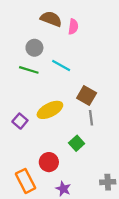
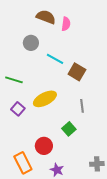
green line: (29, 70) -> (14, 80), moved
brown square: (87, 95) -> (77, 72), moved

